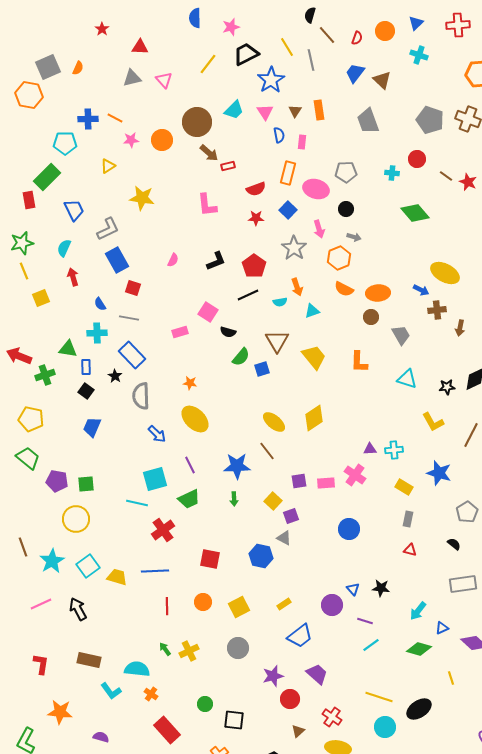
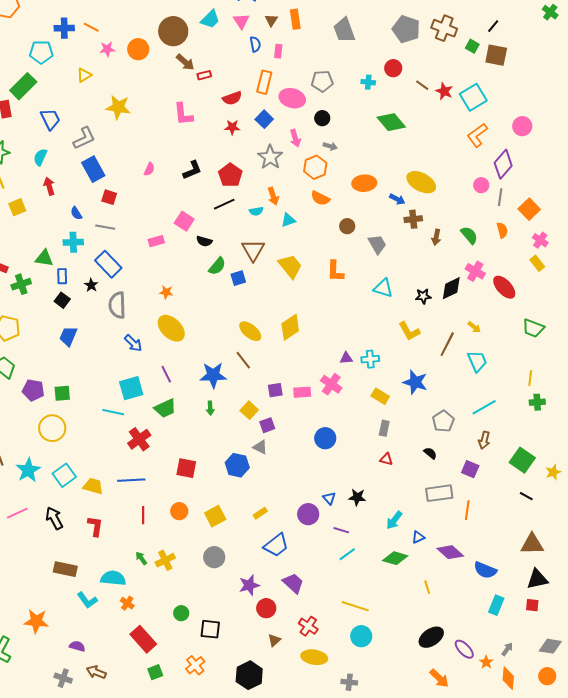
orange ellipse: (378, 293) -> (364, 183), moved
red L-shape: (41, 664) -> (95, 526), moved
black ellipse: (419, 709) -> (431, 637), moved

